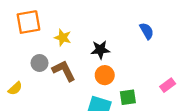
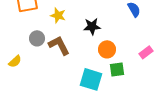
orange circle: (105, 75) -> (107, 49), moved
pink rectangle: (168, 85) -> (146, 52), moved

